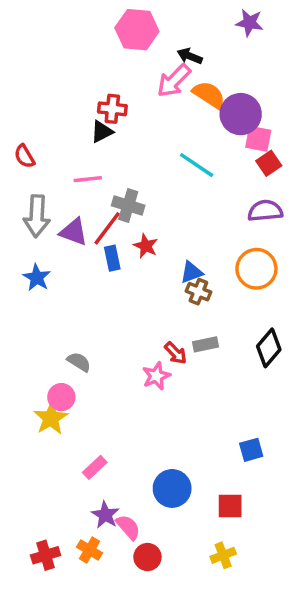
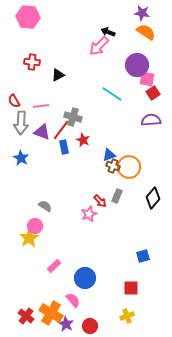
pink hexagon: (137, 30) -> (28, 17), moved
orange semicircle: (209, 95) -> (146, 32), moved
red cross: (112, 109) -> (32, 62), moved
red semicircle: (24, 156) -> (14, 101), moved
pink line: (88, 179) -> (41, 106), moved
orange circle: (256, 269) -> (129, 167), moved
gray rectangle: (205, 344) -> (117, 196), turned -56
blue circle: (172, 488) -> (85, 278), moved
purple star: (105, 515) -> (66, 324), moved
orange cross: (89, 550) -> (51, 313), size x1.6
red cross: (46, 555) -> (26, 316), turned -35
red circle: (147, 557) -> (90, 326), moved

